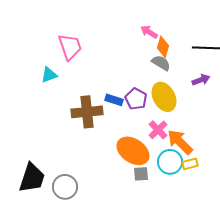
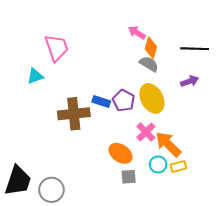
orange ellipse: (133, 151) -> (120, 153), size x0.7
cyan circle: (170, 162) -> (158, 164), size x0.7

